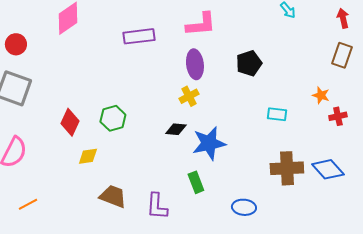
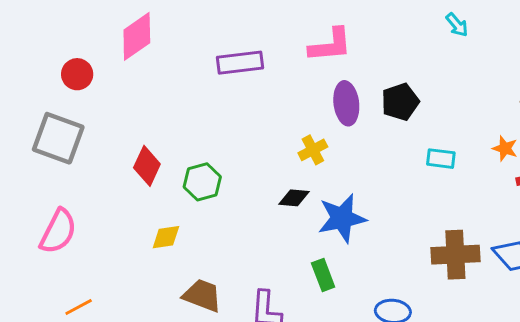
red circle: (16, 44) -> (77, 74), moved
purple ellipse: (195, 64) -> (346, 103), moved
cyan rectangle: (277, 114) -> (441, 159), moved
red diamond: (70, 122) -> (147, 166), moved

